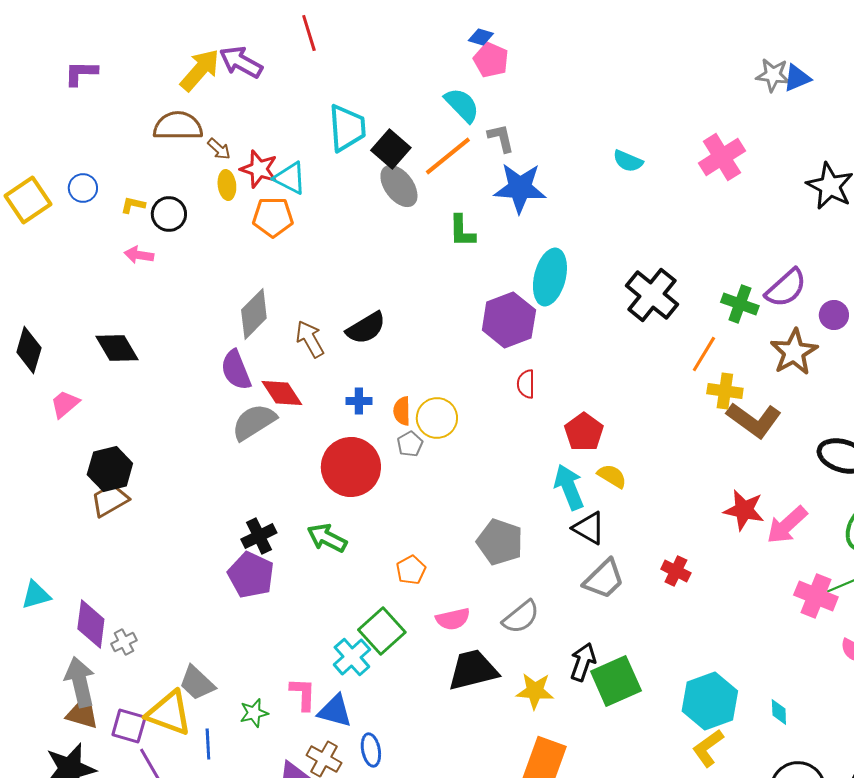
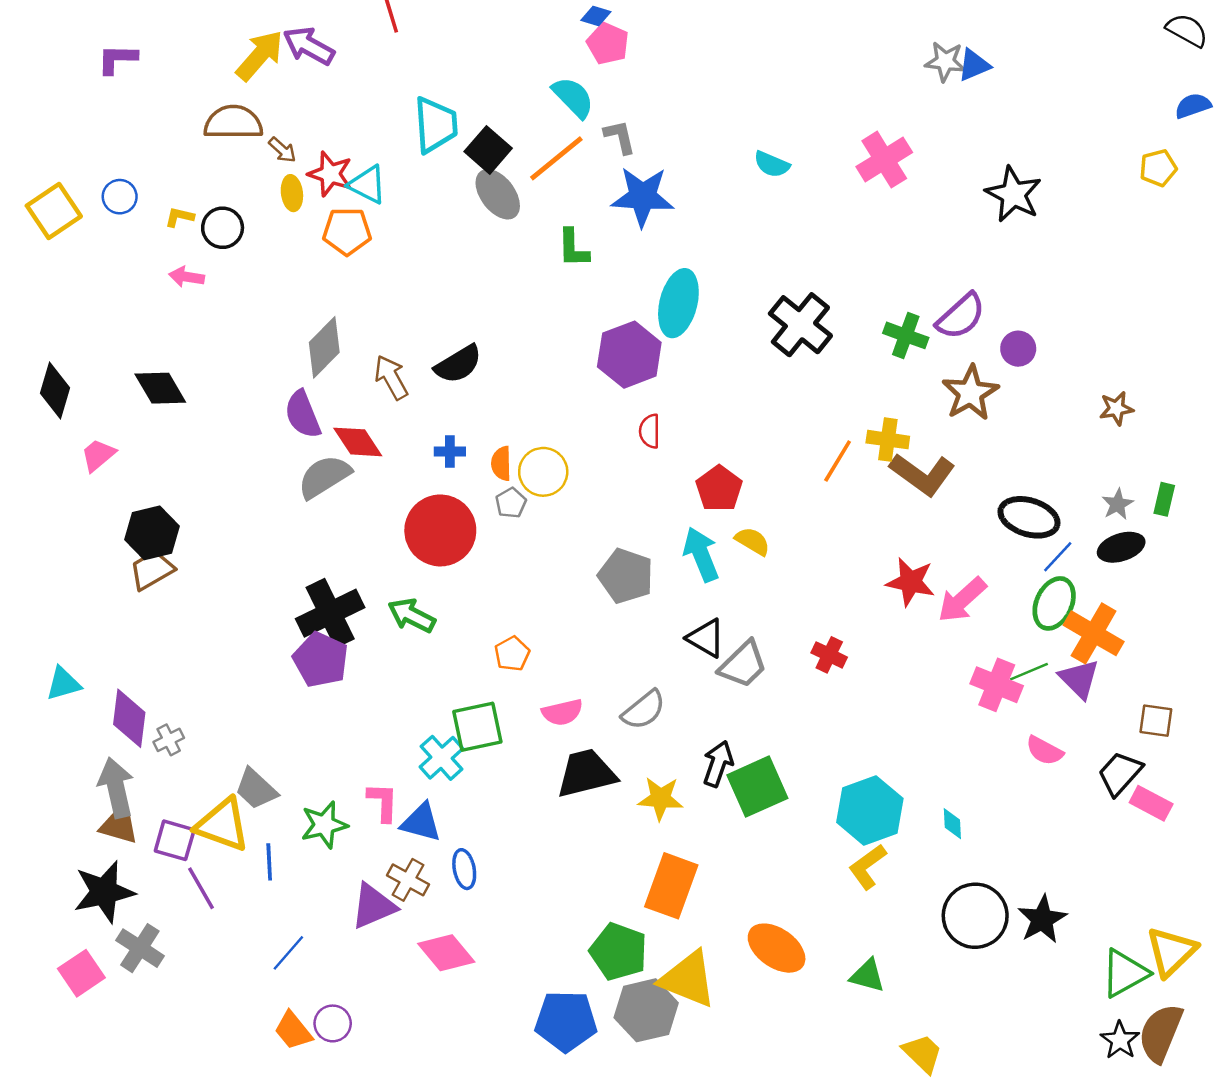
orange line: (704, 354) -> (838, 461), moved
black triangle: (589, 528) -> (706, 638), moved
black cross: (259, 536) -> (330, 613), size x1.6
gray pentagon: (500, 542) -> (626, 576), moved
green square: (382, 631) -> (477, 727), turned 30
green star: (254, 713) -> (324, 825), size x1.4

